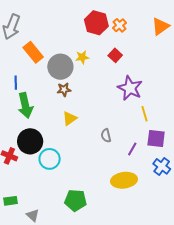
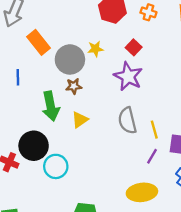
orange cross: (120, 25) -> (148, 12), moved, turned -32
purple star: (130, 88) -> (128, 76), moved
green arrow: (25, 105) -> (51, 106), moved
yellow line: (145, 114) -> (154, 130), moved
gray semicircle: (106, 136) -> (127, 121), moved, size x1.6

